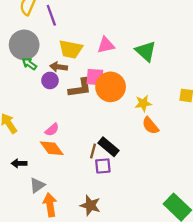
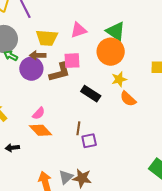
purple circle: (50, 80) -> (31, 69), size x1.5
orange circle: (111, 87) -> (111, 52), moved
black rectangle: (109, 147) -> (91, 94), moved
gray triangle: (37, 185) -> (66, 177), moved

